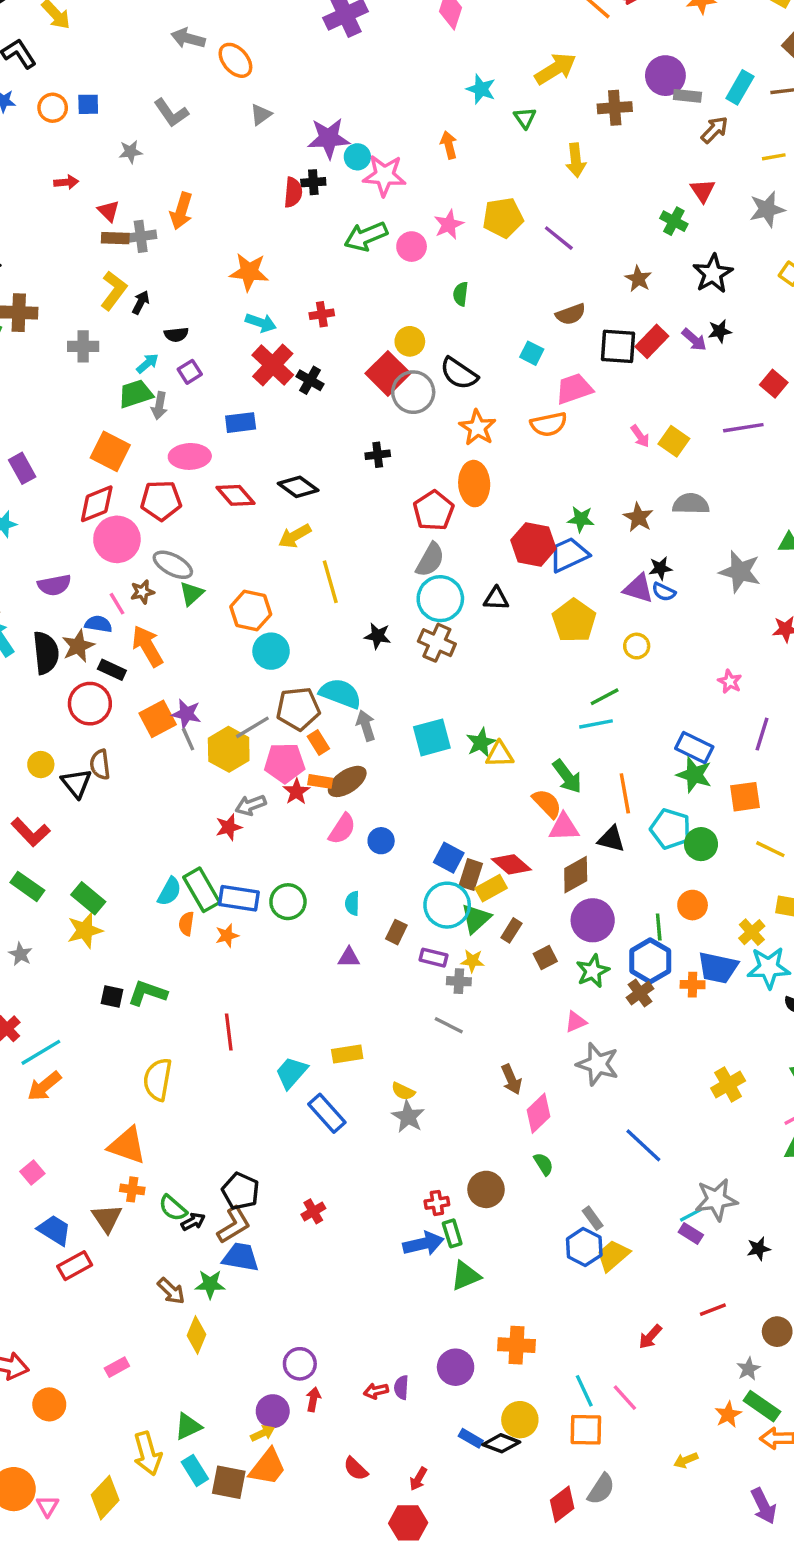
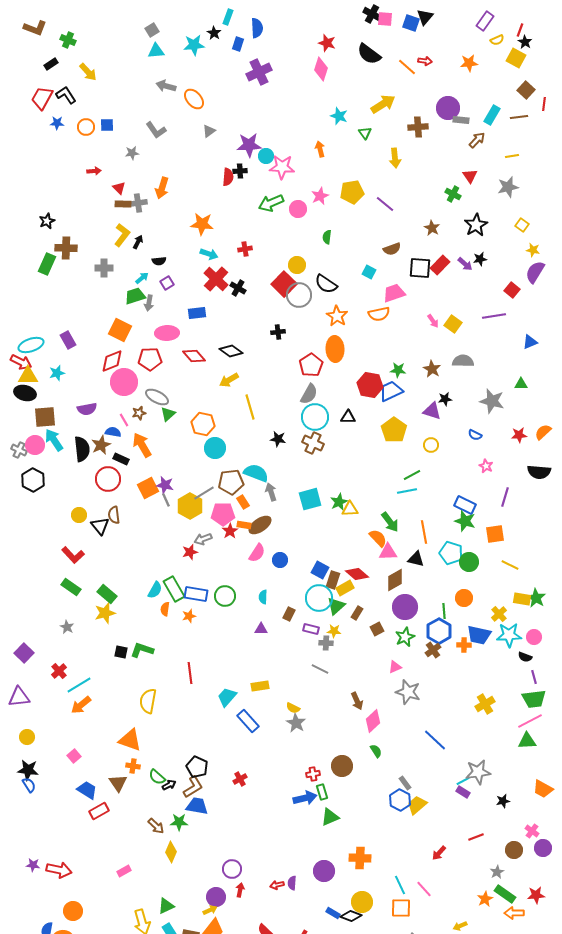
blue semicircle: (664, 592) -> (475, 435), moved
orange circle: (49, 1404) -> (73, 911), moved

